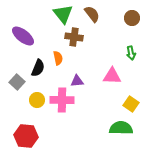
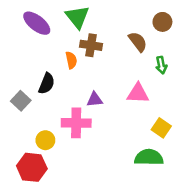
brown semicircle: (92, 14) -> (138, 42), moved
purple ellipse: (23, 36) -> (37, 23), moved
orange semicircle: (58, 58) -> (71, 60), moved
yellow circle: (37, 100) -> (45, 140), moved

